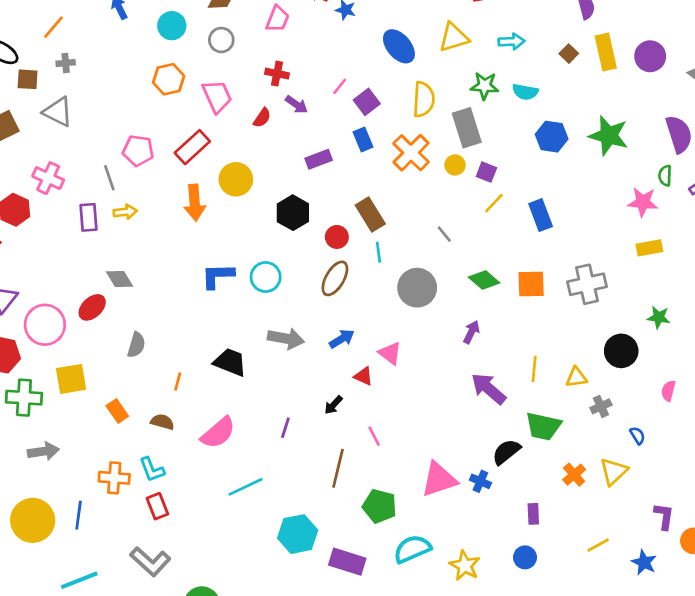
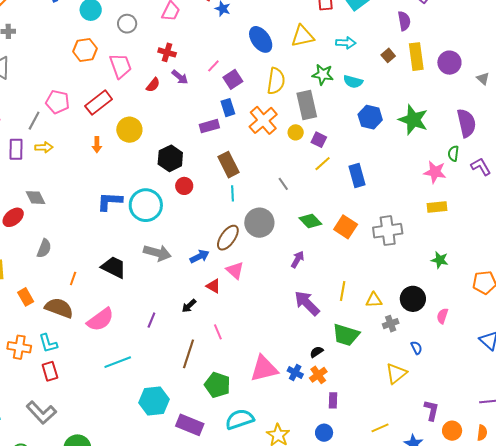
purple rectangle: (319, 159) -> (209, 126), moved
gray line: (109, 178) -> (34, 121), turned 42
orange arrow: (195, 203) -> (97, 145), size x0.6
red circle: (337, 237) -> (184, 186), moved
cyan circle: (266, 277) -> (146, 205), size x1.4
brown ellipse: (335, 278) -> (228, 238), moved
orange square: (531, 284) -> (346, 227), turned 30
black circle: (621, 351) -> (413, 299), moved
brown semicircle: (162, 422) -> (59, 308), size x1.6
black semicircle: (506, 452) -> (317, 352), size x0.6
orange cross: (574, 475) -> (318, 375), moved

